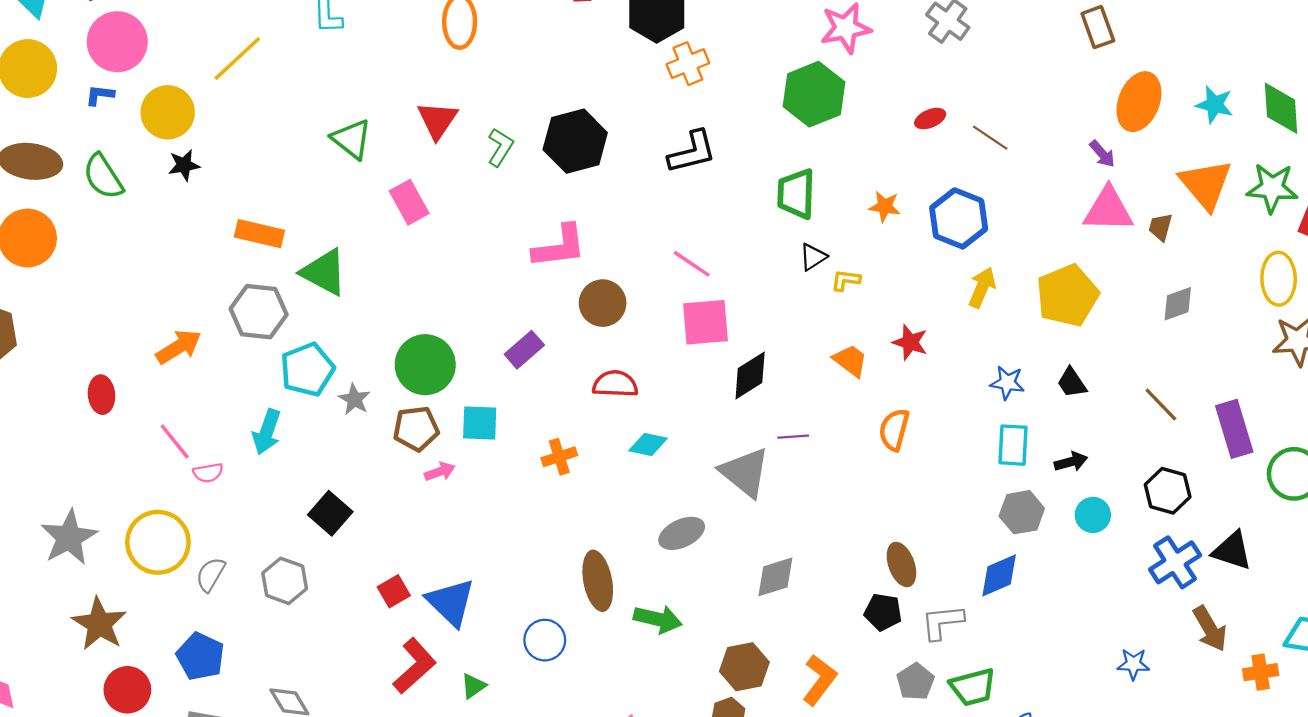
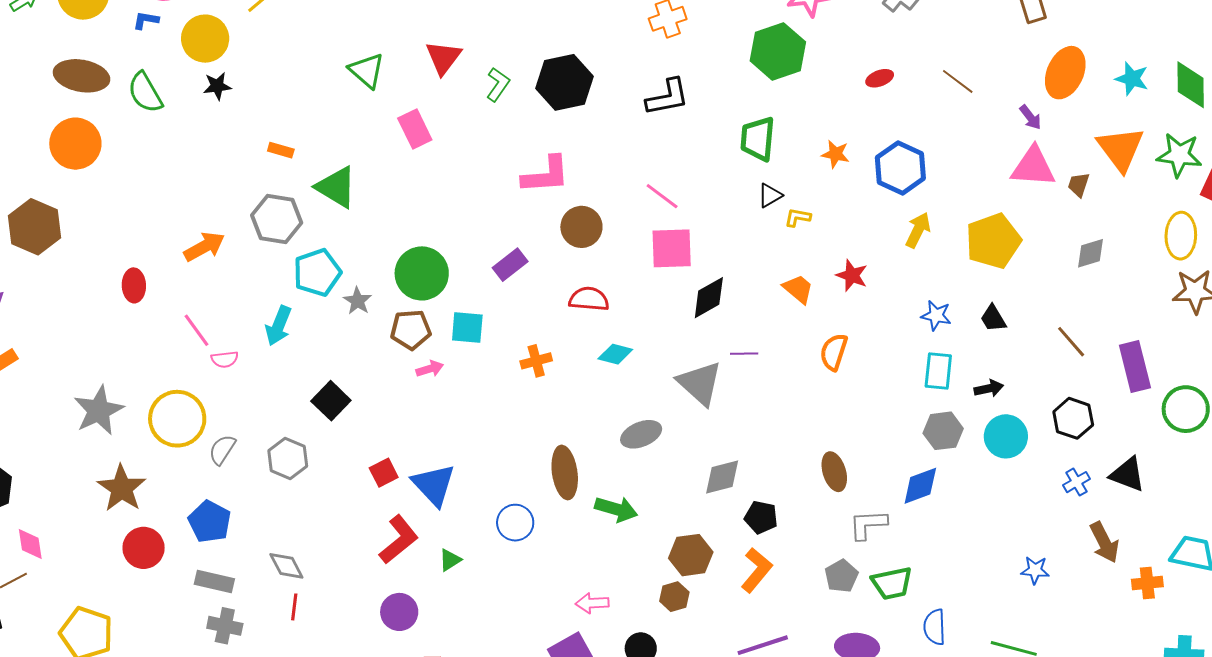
brown line: (990, 138) -> (958, 81), moved
orange rectangle: (259, 234) -> (281, 150), size x0.6
cyan circle: (1093, 515) -> (1006, 436), size x1.4
blue cross: (1175, 562) -> (1077, 482), size x0.6
black pentagon: (883, 612) -> (761, 517), moved

